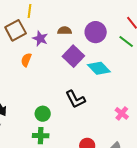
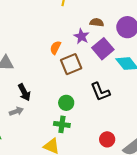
brown square: (16, 30) -> (71, 64), moved
purple star: (40, 38) -> (81, 36), moved

